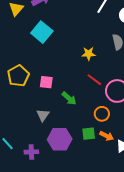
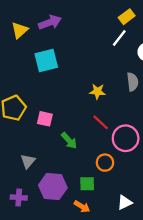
cyan square: (42, 32) -> (46, 61), turned 30
gray triangle: (43, 115) -> (28, 161), moved
orange arrow: (107, 136) -> (82, 207), moved

